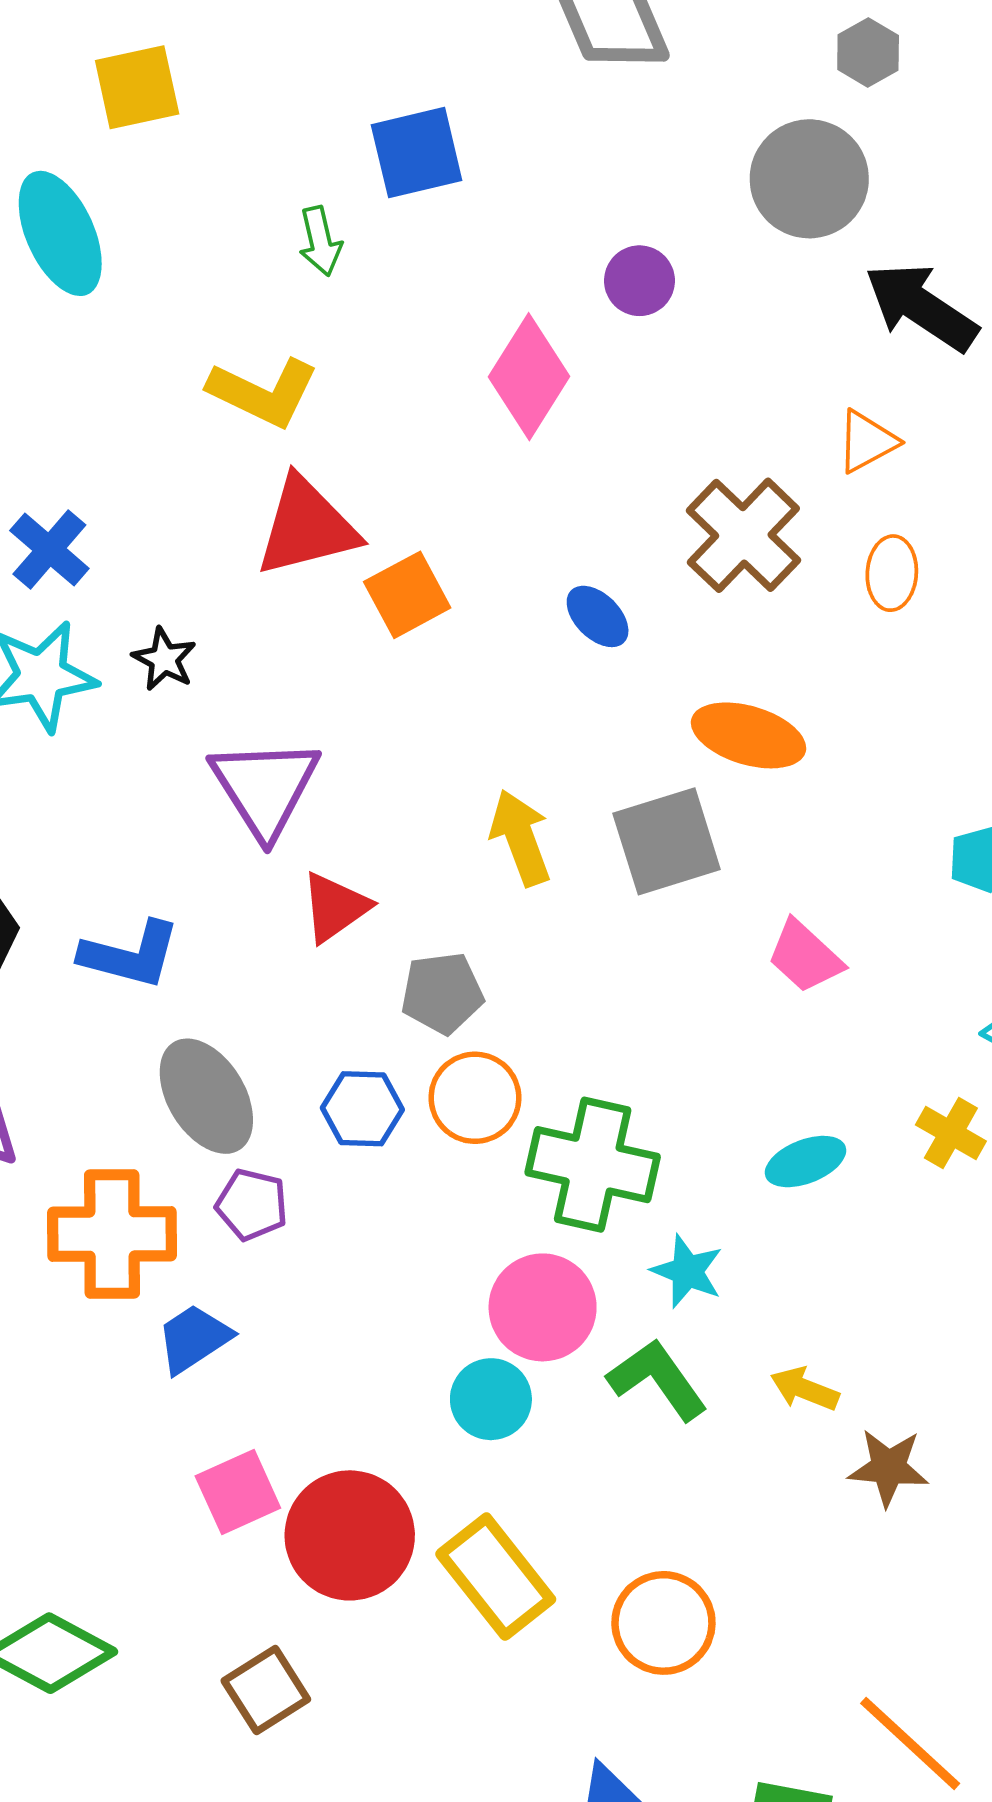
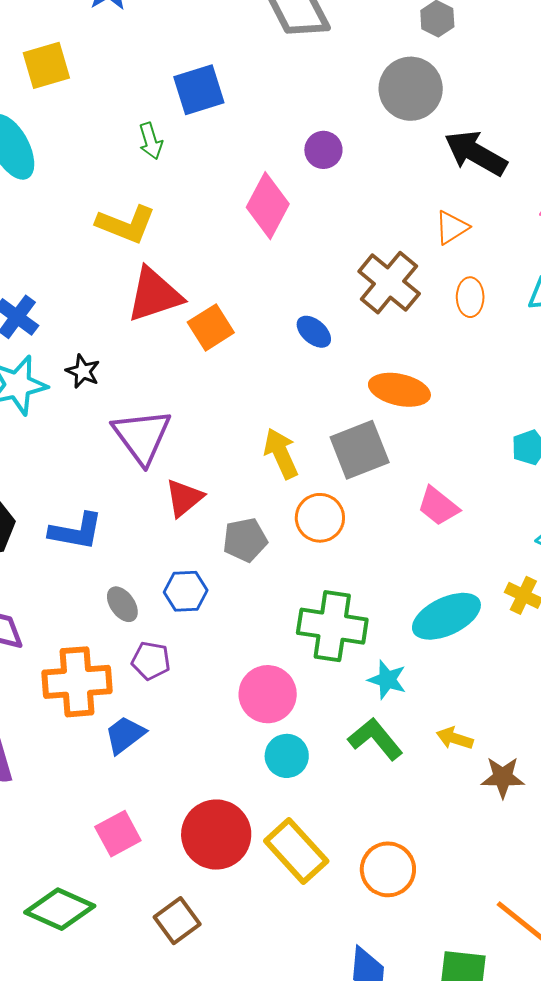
gray ellipse: (206, 1096) -> (122, 604), size x0.6
orange circle: (475, 1098) -> (320, 518), moved
blue hexagon: (362, 1109) -> (186, 591), moved
cyan ellipse: (806, 1162) -> (446, 616), size x1.6
pink circle: (543, 1307) -> (268, 694), moved
pink square: (238, 1492) -> (118, 834), moved

